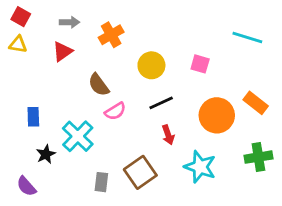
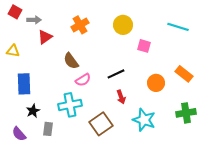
gray arrow: (69, 22) -> (34, 20), moved
yellow triangle: (18, 44) -> (13, 51), moved
yellow circle: (151, 65) -> (123, 25), moved
orange circle: (217, 115) -> (156, 83), size x0.7
blue rectangle: (33, 117) -> (24, 84), size x1.5
cyan cross: (78, 136) -> (70, 105), moved, turned 35
gray rectangle: (101, 182) -> (48, 129), moved

